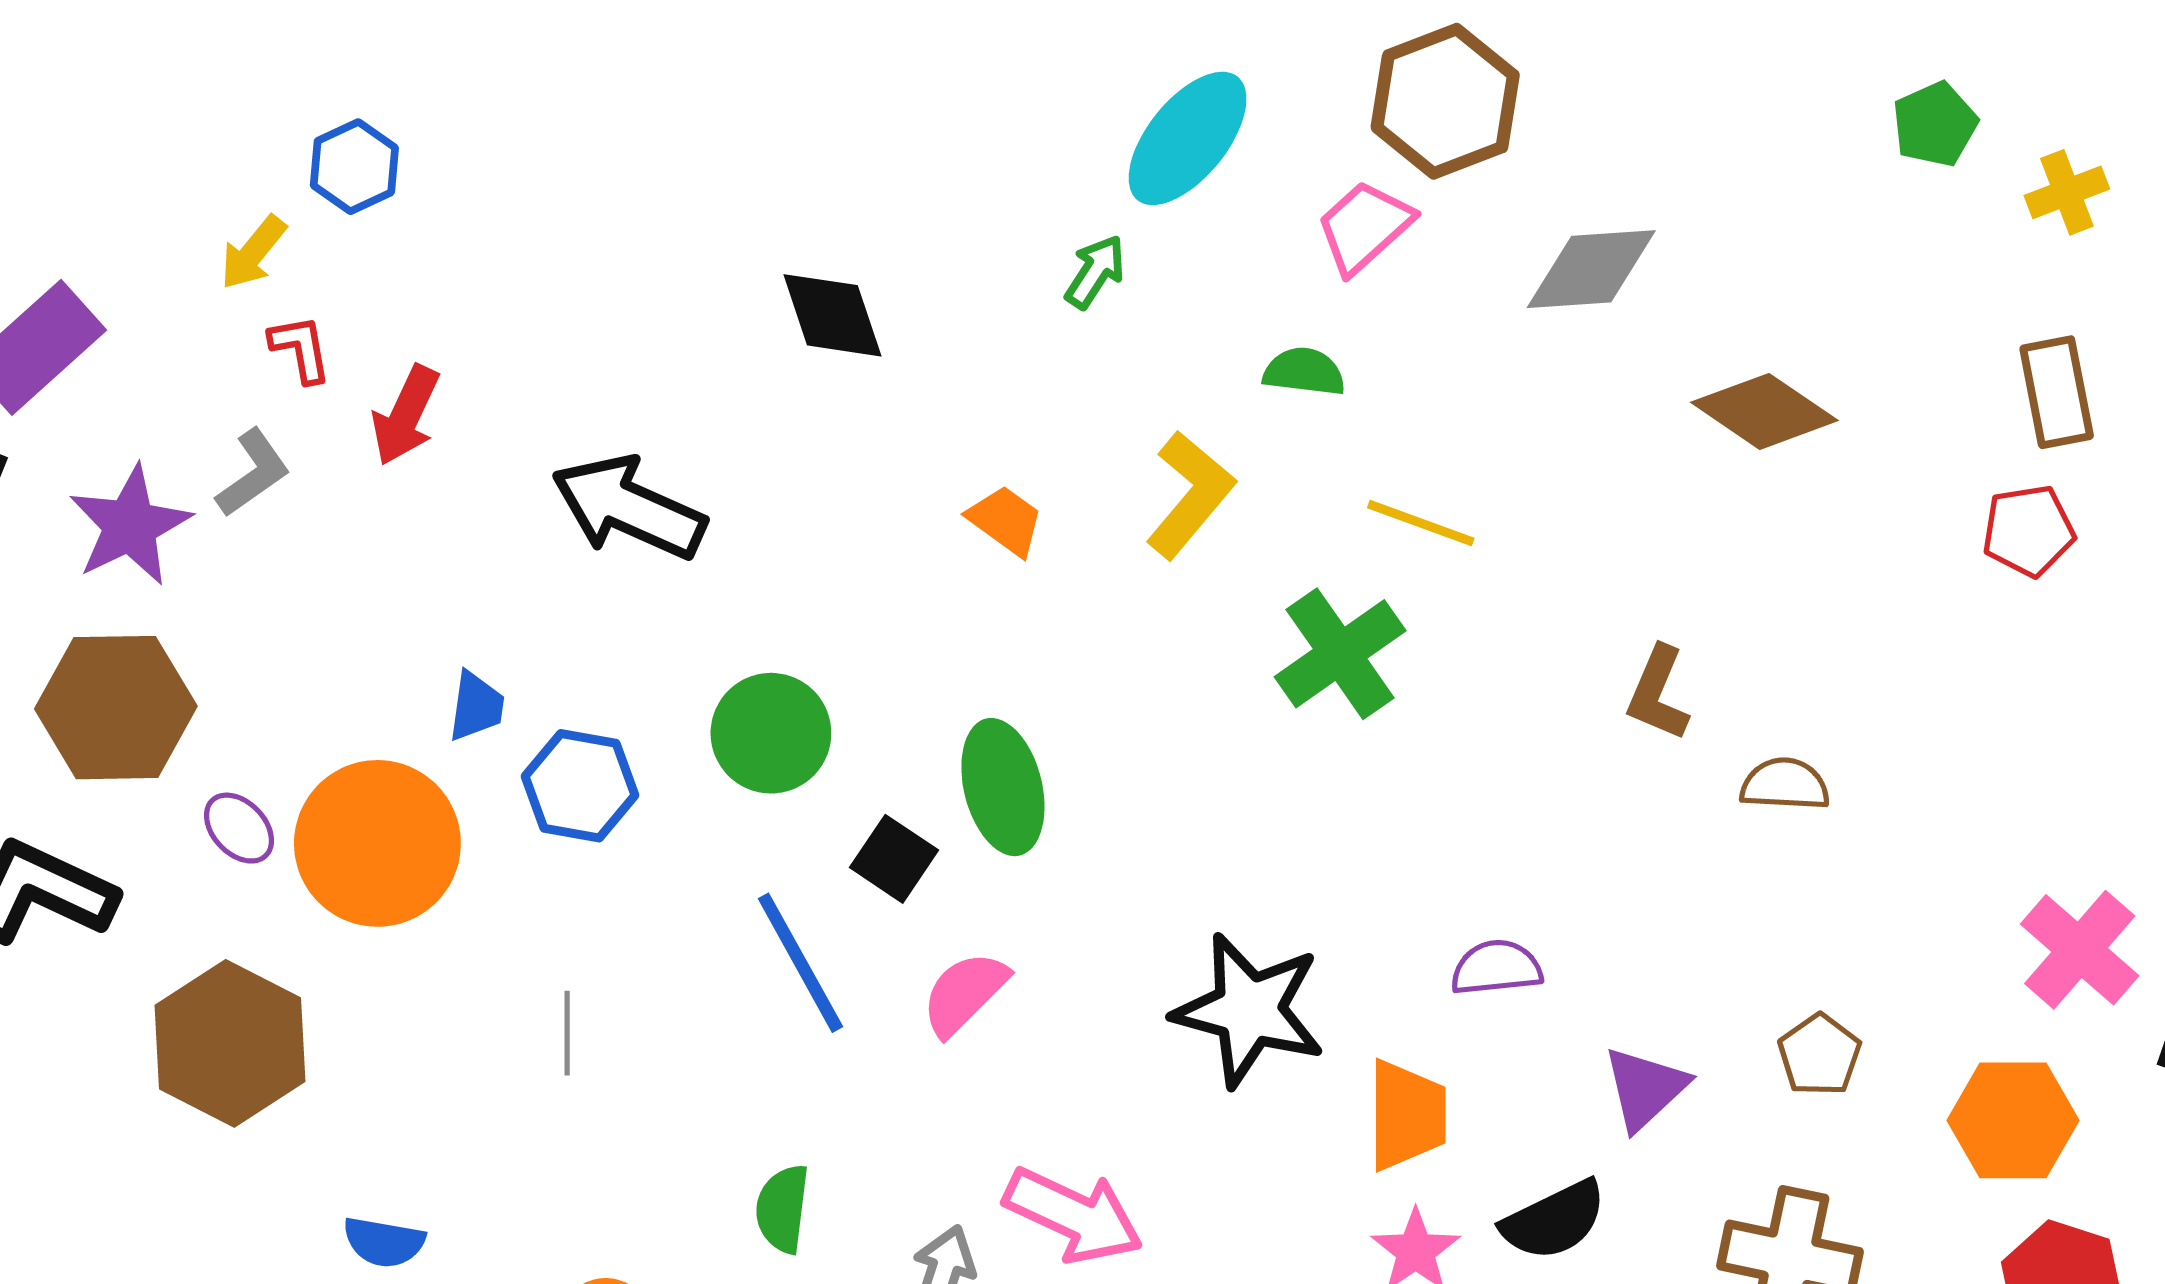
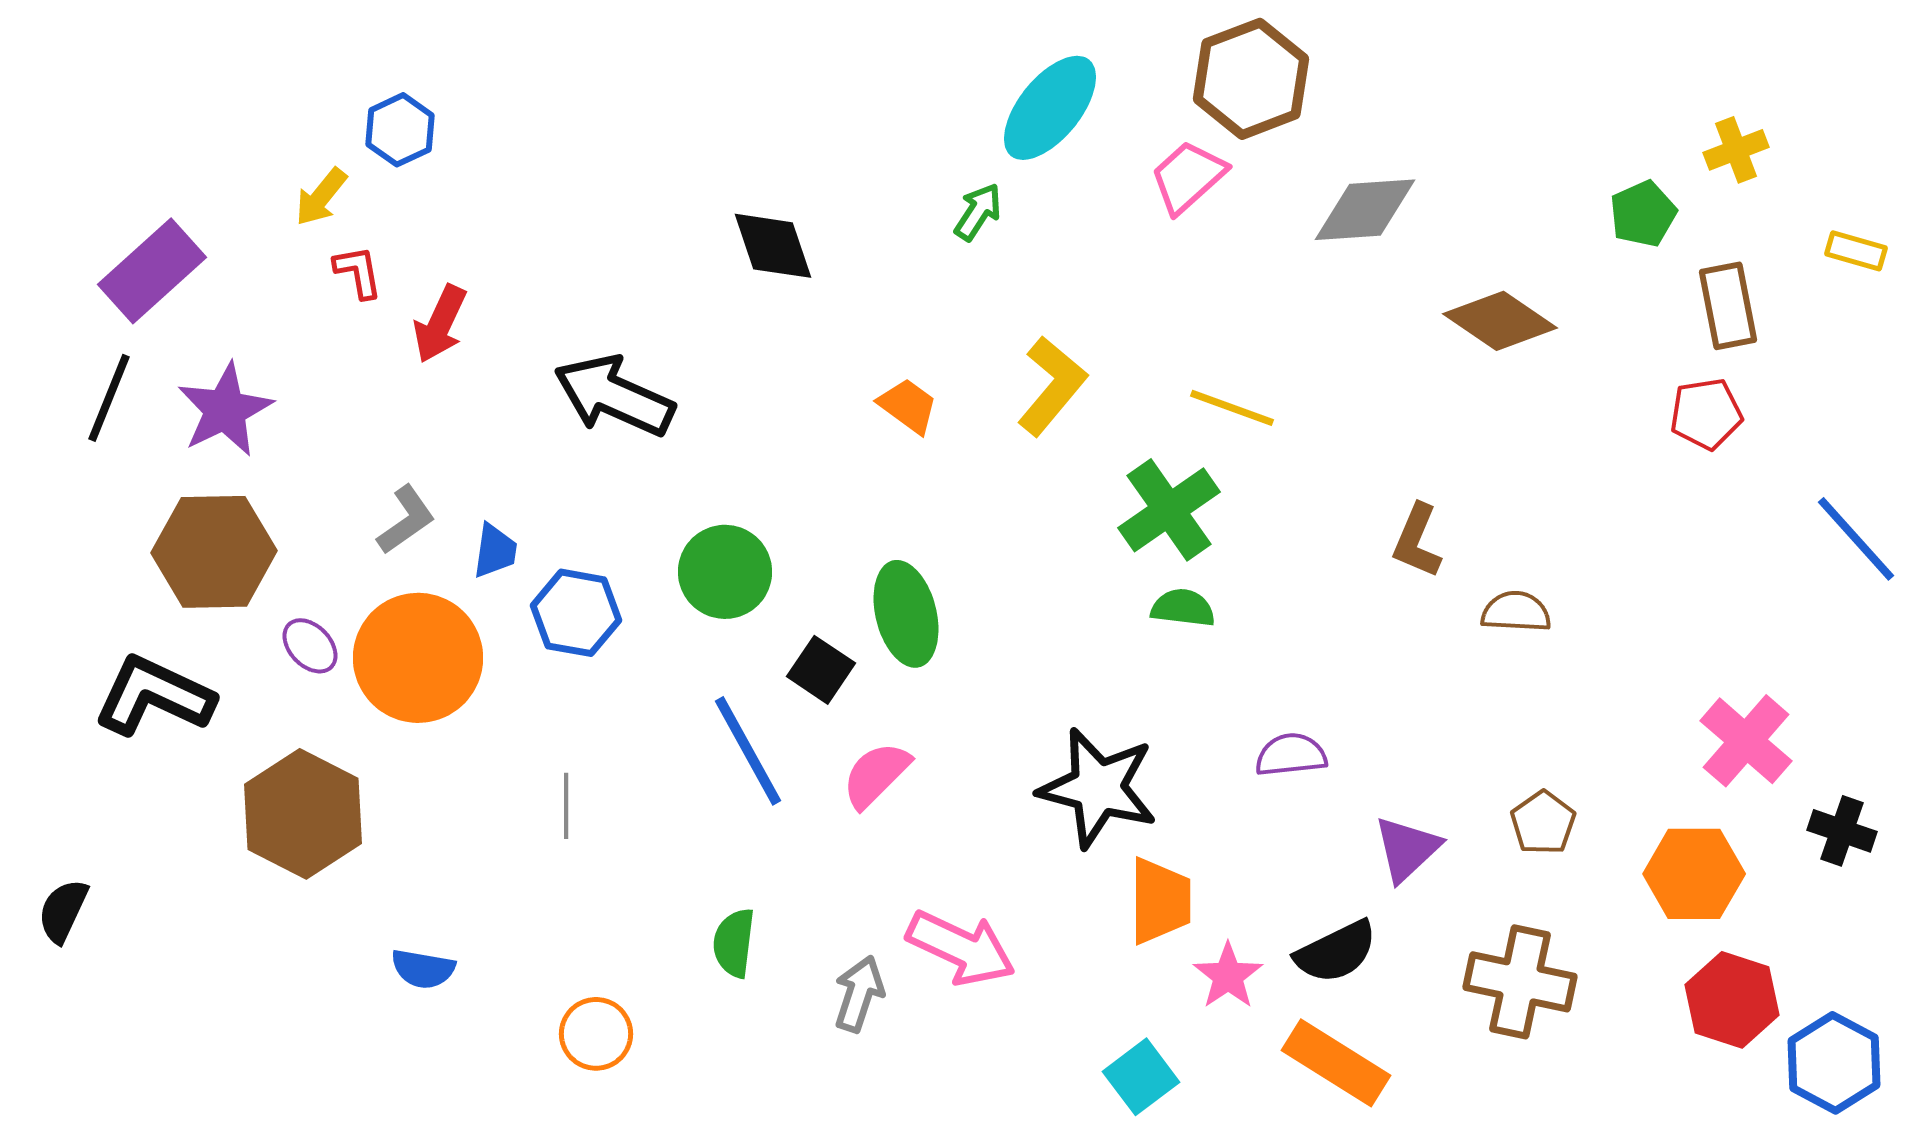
green pentagon: (1935, 124) -> (1643, 214), moved
green semicircle: (1304, 372) -> (1183, 608), moved
gray L-shape: (253, 473) -> (406, 520), moved
orange trapezoid: (1407, 1115) -> (1160, 901), moved

